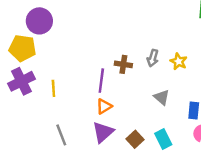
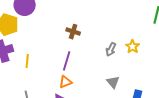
yellow star: (179, 61) -> (133, 47), moved
brown cross: (123, 64) -> (73, 32), moved

